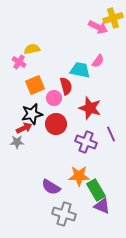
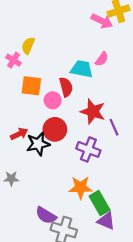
yellow semicircle: (32, 49) -> (28, 46), turned -56
orange square: (35, 85) -> (31, 86), turned 30
black star: (32, 114) -> (38, 144), moved
purple line: (111, 134) -> (114, 127), moved
gray star: (17, 142) -> (11, 179), moved
purple semicircle: (51, 187) -> (46, 215), moved

